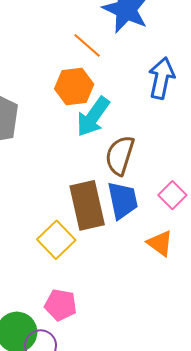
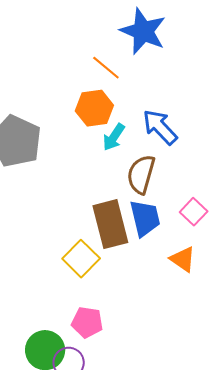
blue arrow: (162, 78) -> (160, 127), moved, turned -54
cyan arrow: (93, 117) -> (114, 137), size x0.7

